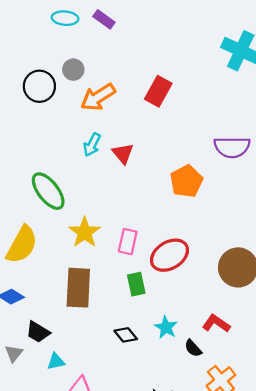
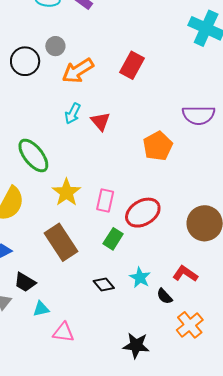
green rectangle: (136, 284) -> (113, 239), turned 45
brown rectangle: (78, 288) -> (61, 242), turned -36

